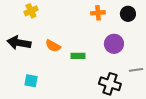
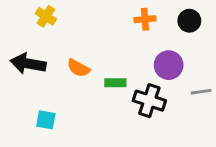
yellow cross: (31, 11) -> (46, 16), turned -32
gray line: (136, 70) -> (201, 92), moved
black cross: (110, 84) -> (149, 101), moved

